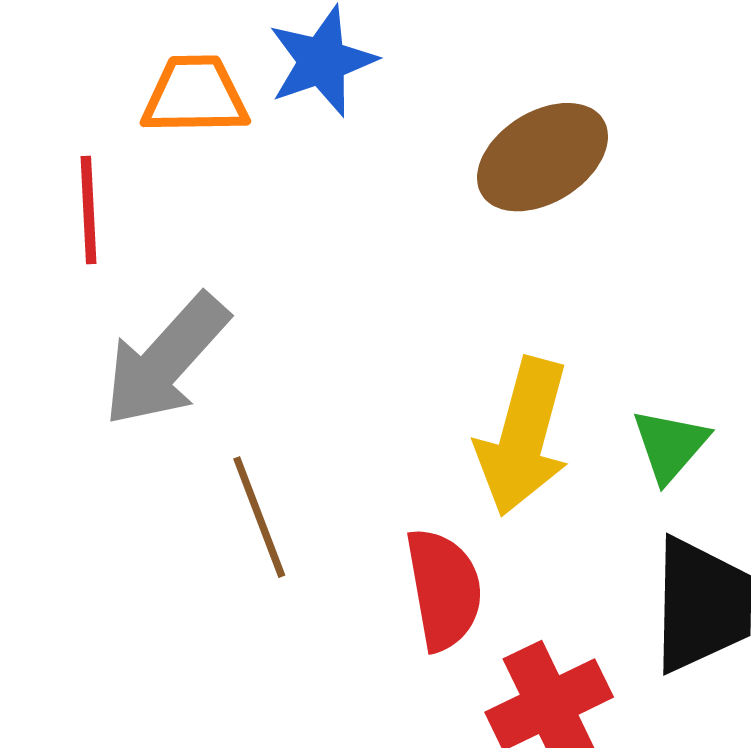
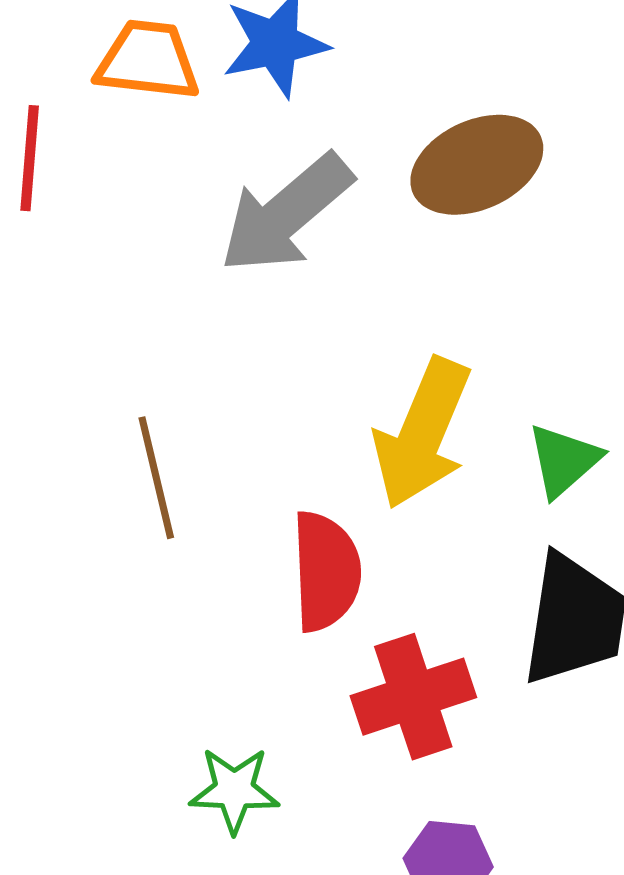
gray arrow: (166, 360) -> (286, 214), moved

